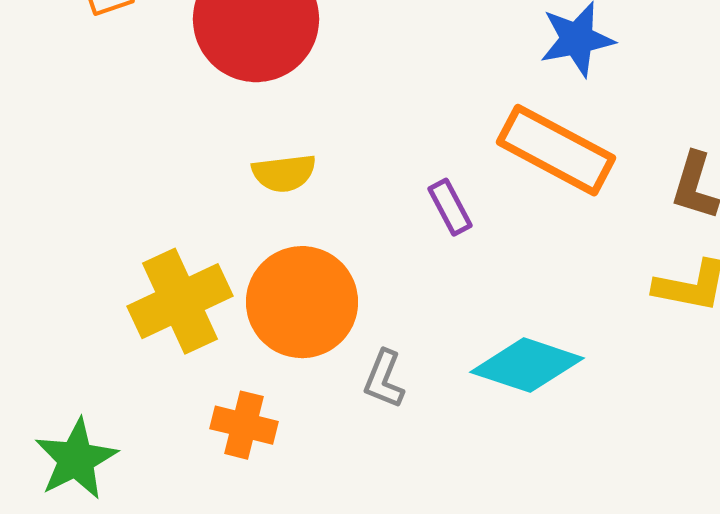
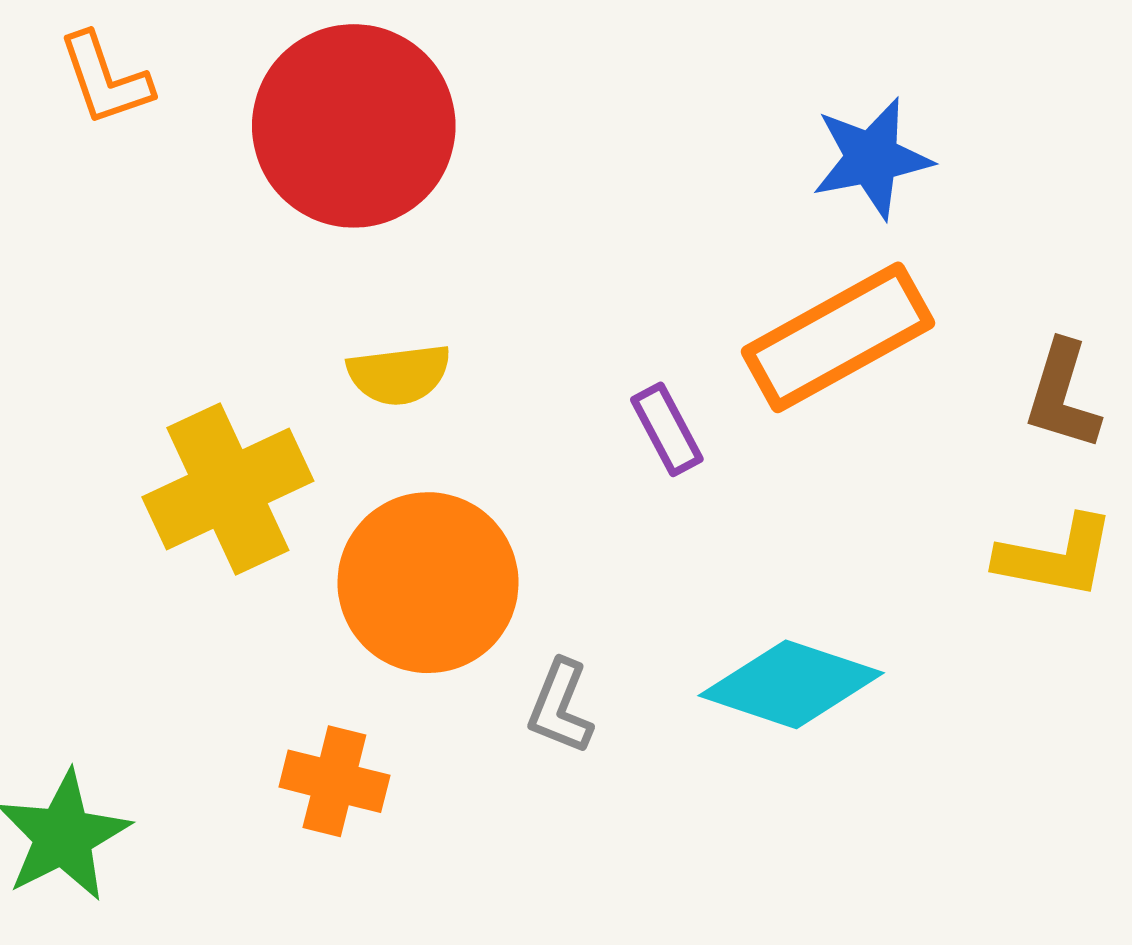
orange rectangle: (556, 150) -> (838, 337), turned -57
yellow cross: (180, 301) -> (228, 489), moved

